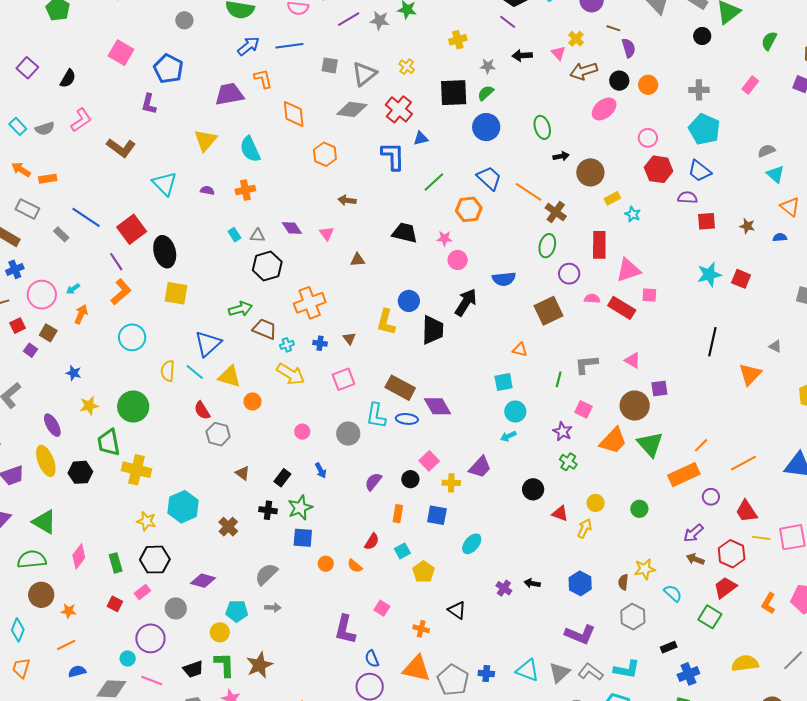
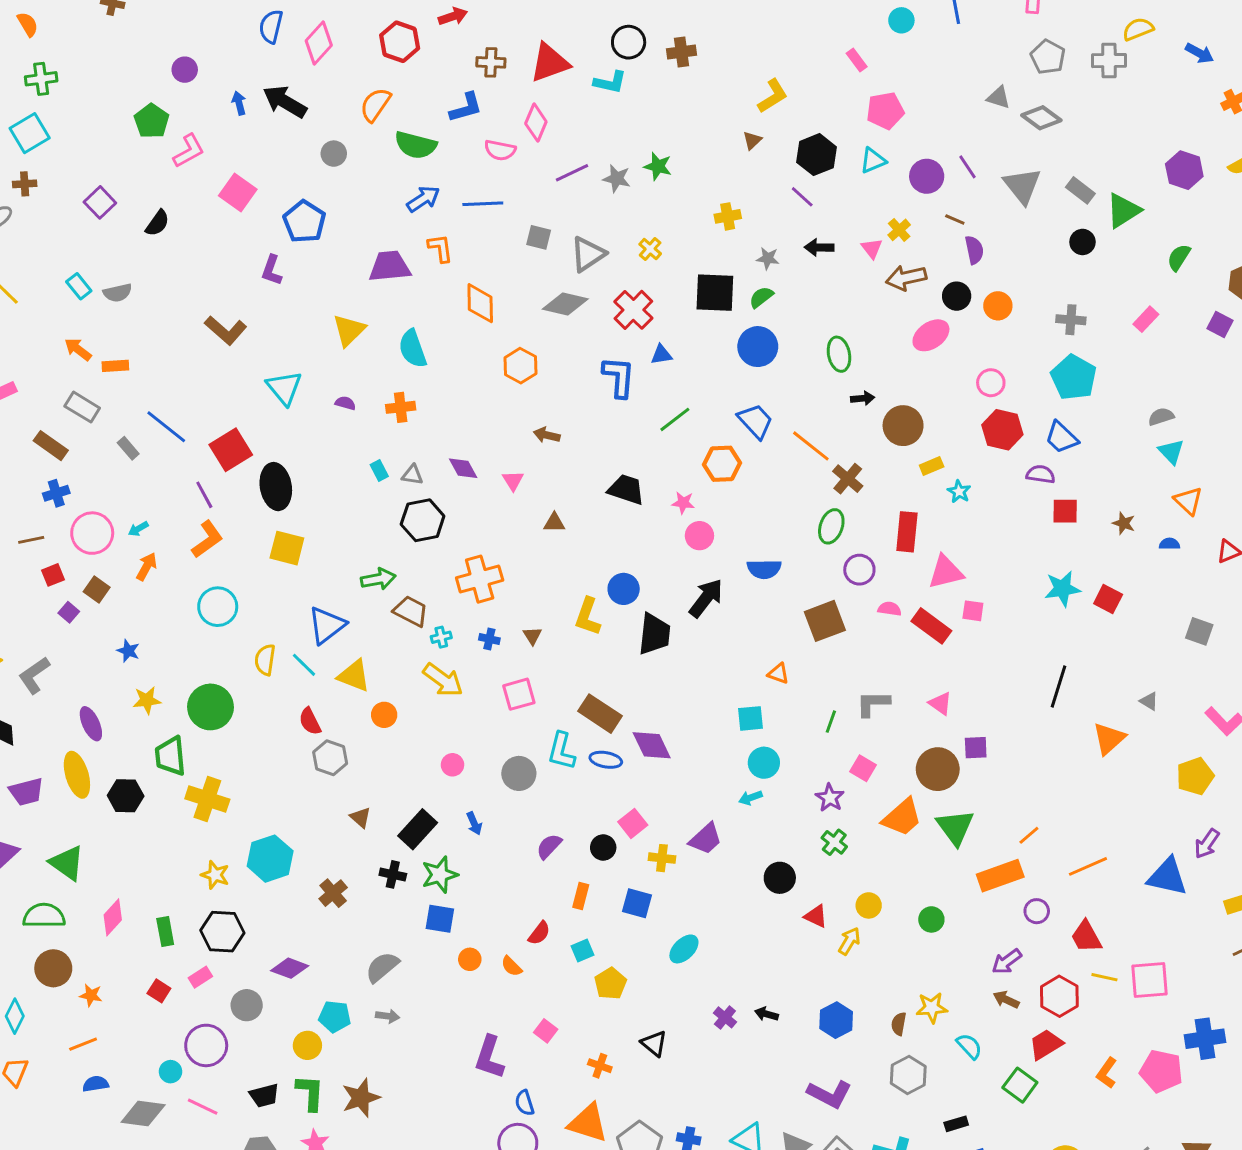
pink L-shape: (81, 120) -> (189, 151), moved
black rectangle: (282, 478) -> (418, 829), size x1.5

